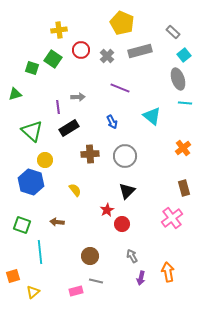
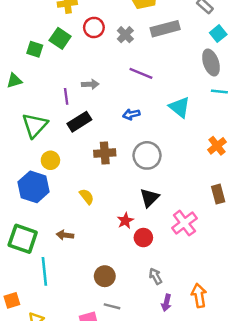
blue arrow: (112, 122) -> (131, 114), turned 104
green triangle: (32, 131) -> (35, 125), turned 30
pink cross: (172, 218) -> (184, 223), moved
green square: (22, 225) -> (23, 239), size x1.4

